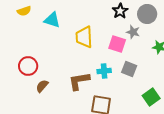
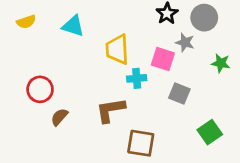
yellow semicircle: (24, 11) -> (26, 22), moved
cyan cross: (104, 71) -> (137, 78), moved

